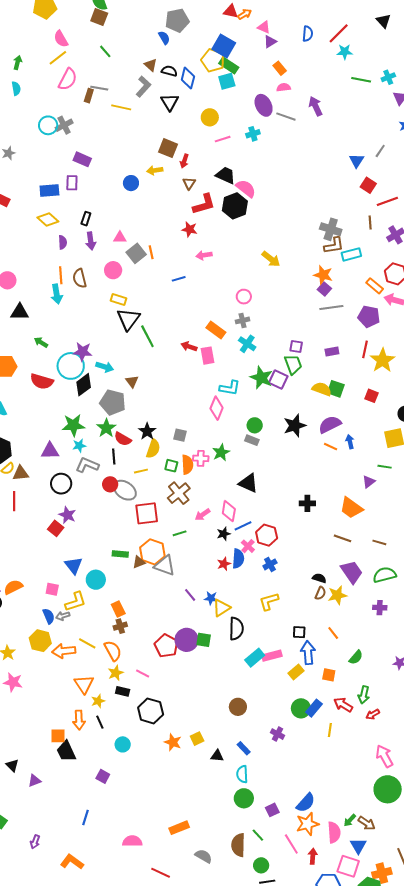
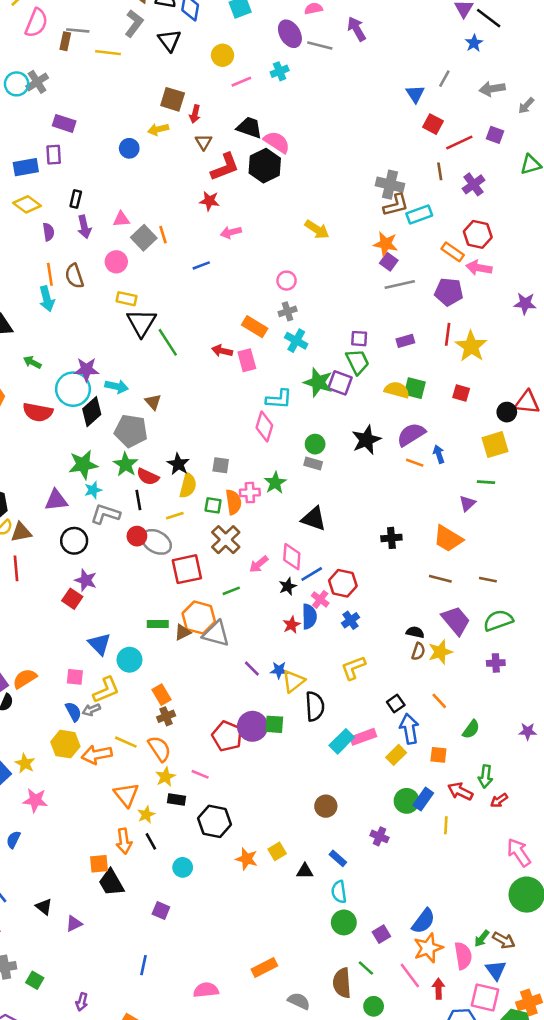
black square: (299, 632) -> (396, 704), turned -32

